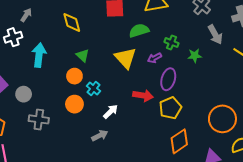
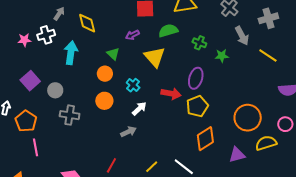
yellow diamond: (72, 22) -> (87, 23), moved
purple arrow: (154, 58) -> (132, 35), moved
cyan cross: (94, 89) -> (133, 85), moved

